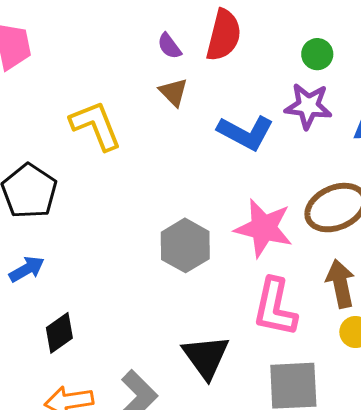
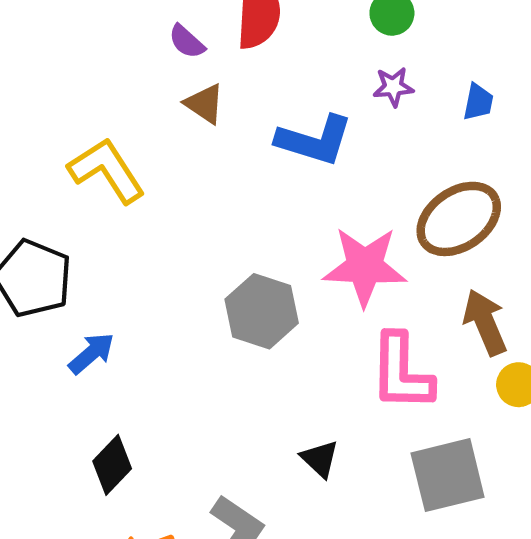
purple star: (308, 106) -> (393, 87), size x0.6
blue arrow: (27, 269) -> (91, 353), moved
black triangle: (206, 357) -> (320, 459), size x0.6

